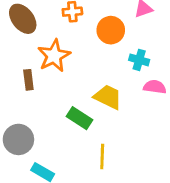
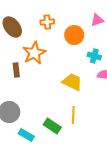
green rectangle: (80, 118) -> (52, 126), moved
yellow line: (102, 156) -> (73, 115), moved

